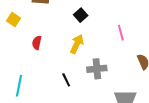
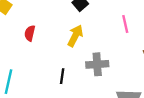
black line: (66, 80) -> (62, 76), turned 32

